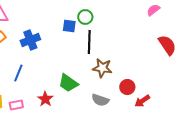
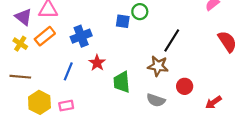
black line: (89, 42) -> (172, 40), moved, turned 30
green trapezoid: (68, 83) -> (122, 82), turned 50
red star: (45, 99) -> (97, 63), moved
red arrow: (142, 101) -> (213, 102), moved

